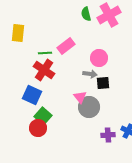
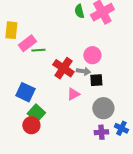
pink rectangle: (66, 46) -> (27, 43), moved
red cross: (44, 70) -> (63, 68), moved
pink triangle: (80, 97) -> (73, 94), turned 40
gray circle: (89, 107) -> (103, 108), moved

